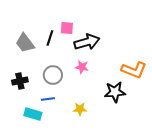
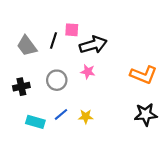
black star: (115, 92) -> (146, 114), moved
blue line: (48, 99) -> (61, 114), moved, turned -32

